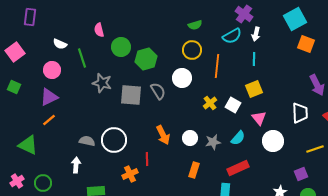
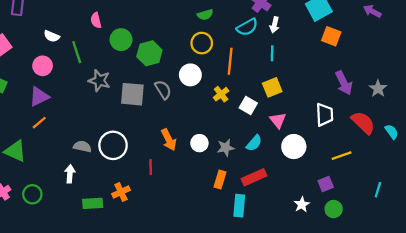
yellow cross: (210, 103) -> (221, 94), moved
orange rectangle: (194, 170) -> (220, 179), moved
orange cross: (130, 174) -> (121, 192), moved

